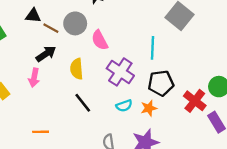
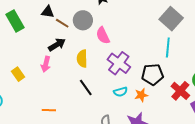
cyan line: (152, 48) -> (168, 47), moved

